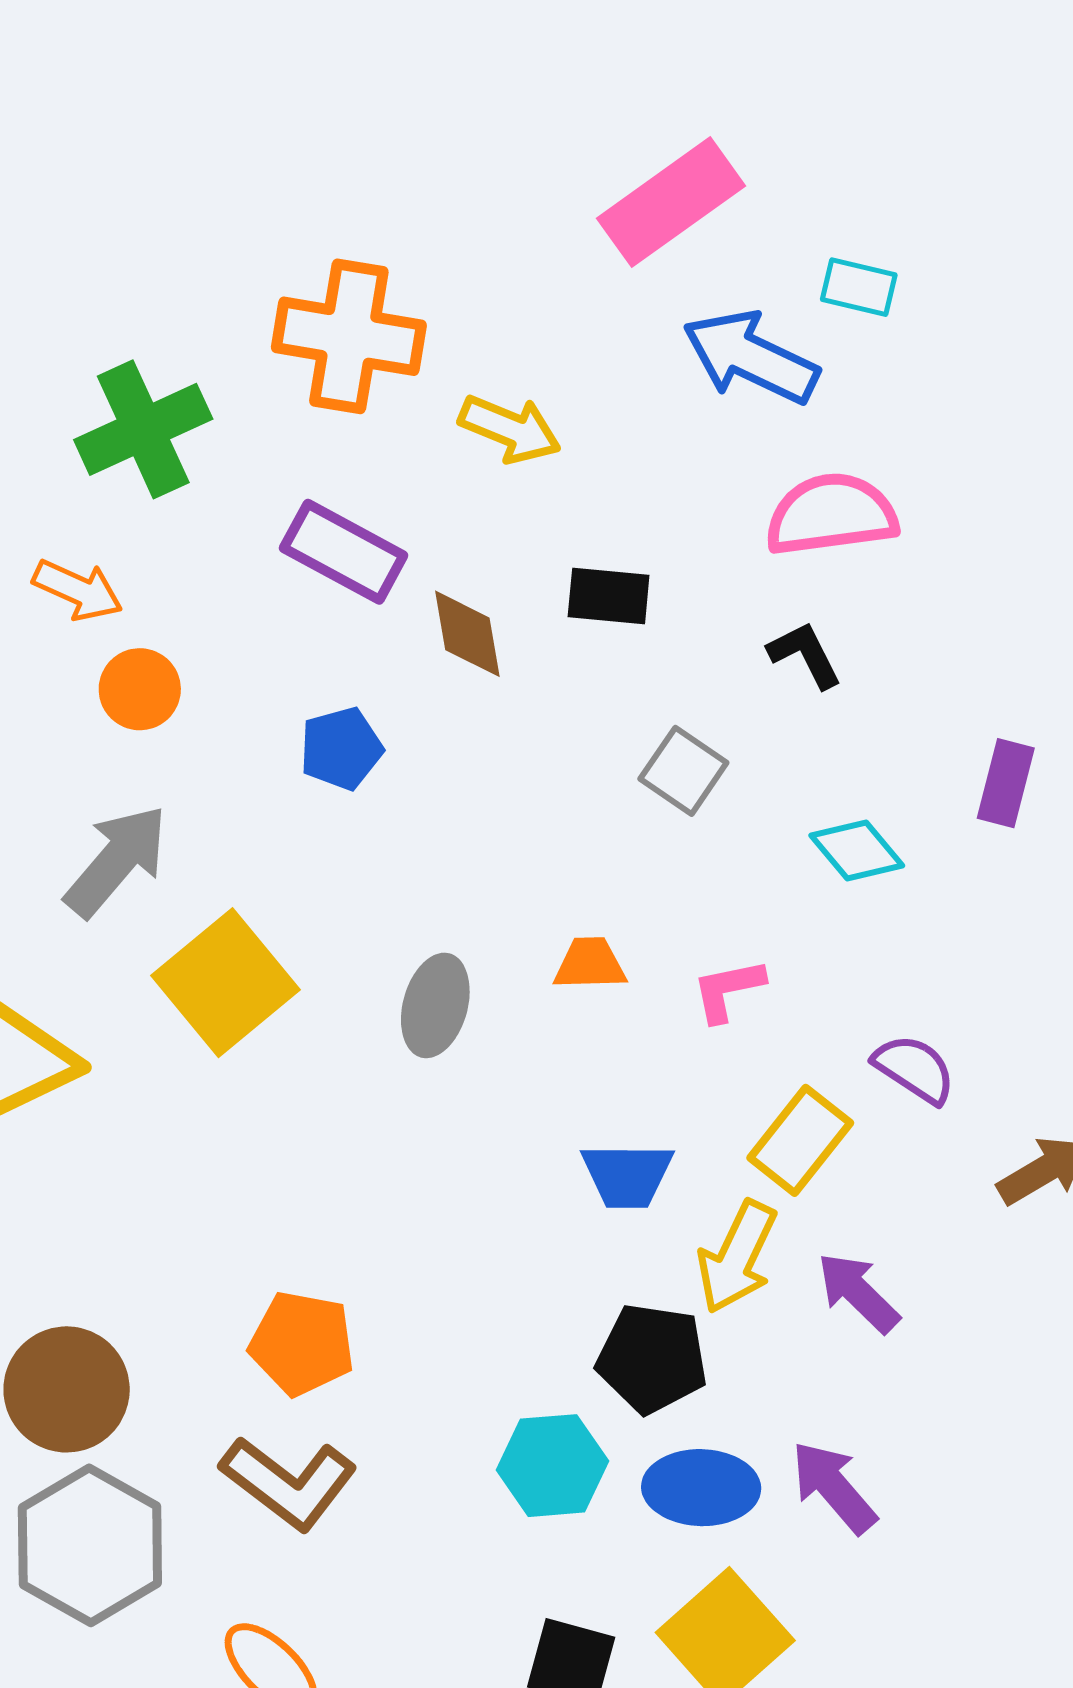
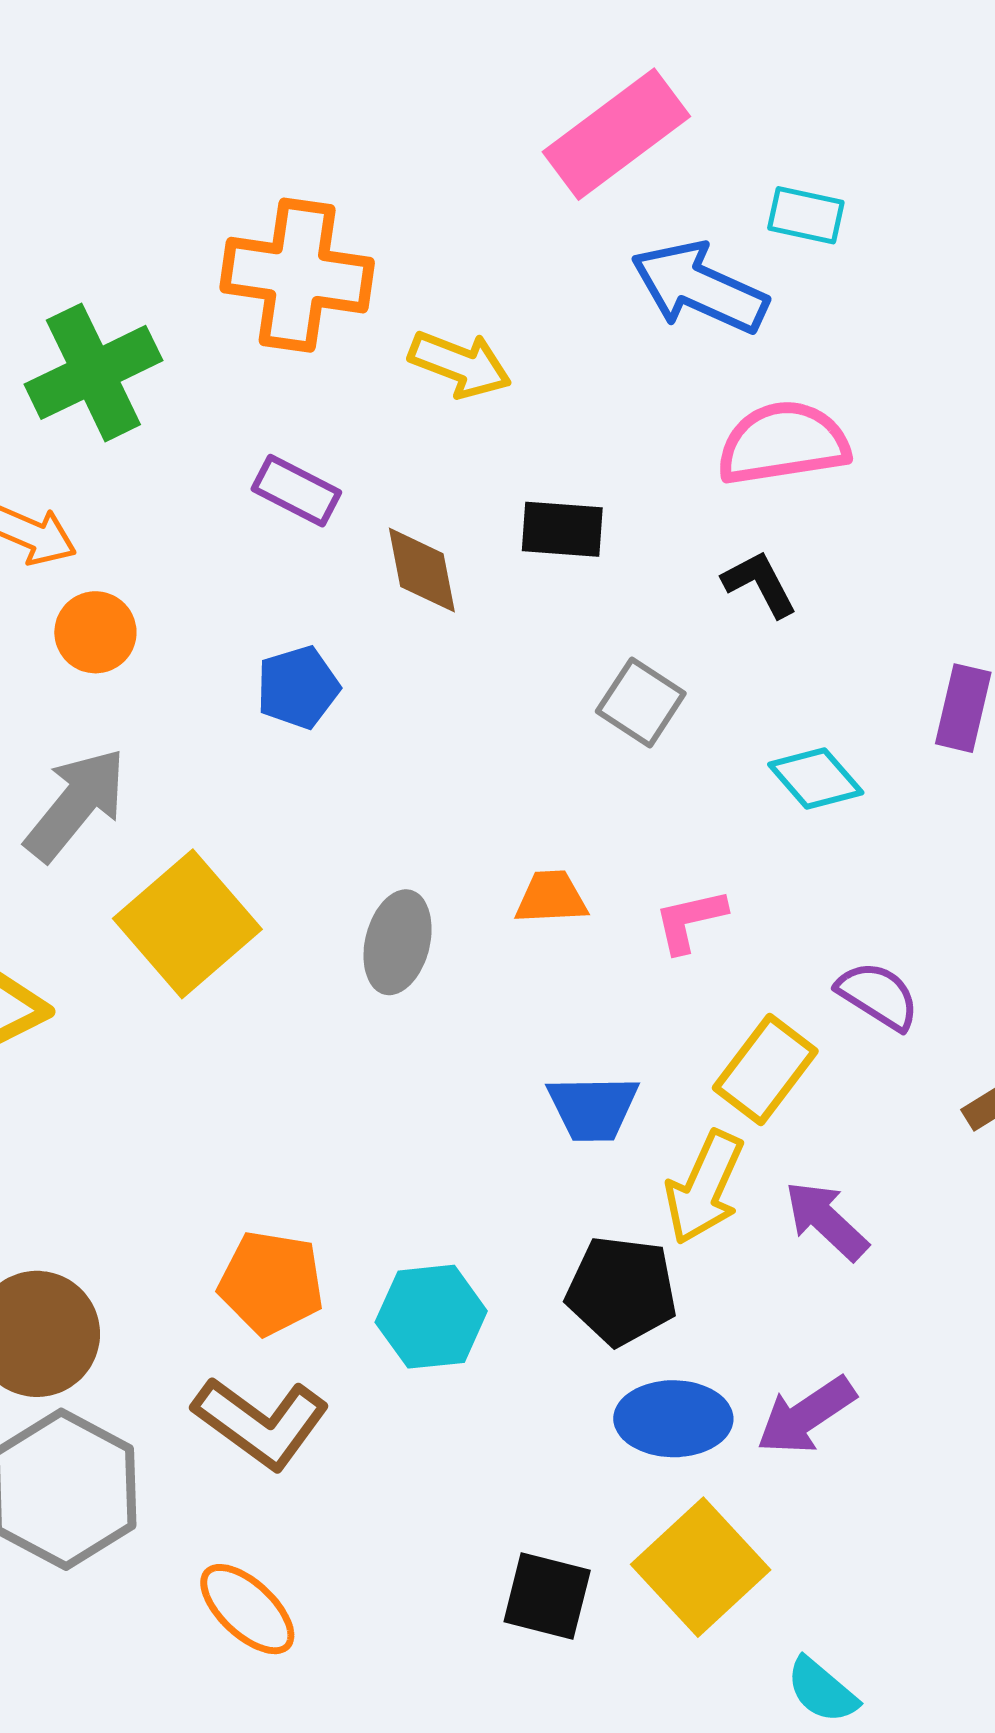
purple rectangle: (344, 552) -> (296, 491), size x0.7
cyan hexagon: (553, 1466) -> (431, 1317), moved
purple arrow: (834, 1487) -> (806, 1415), turned -82

